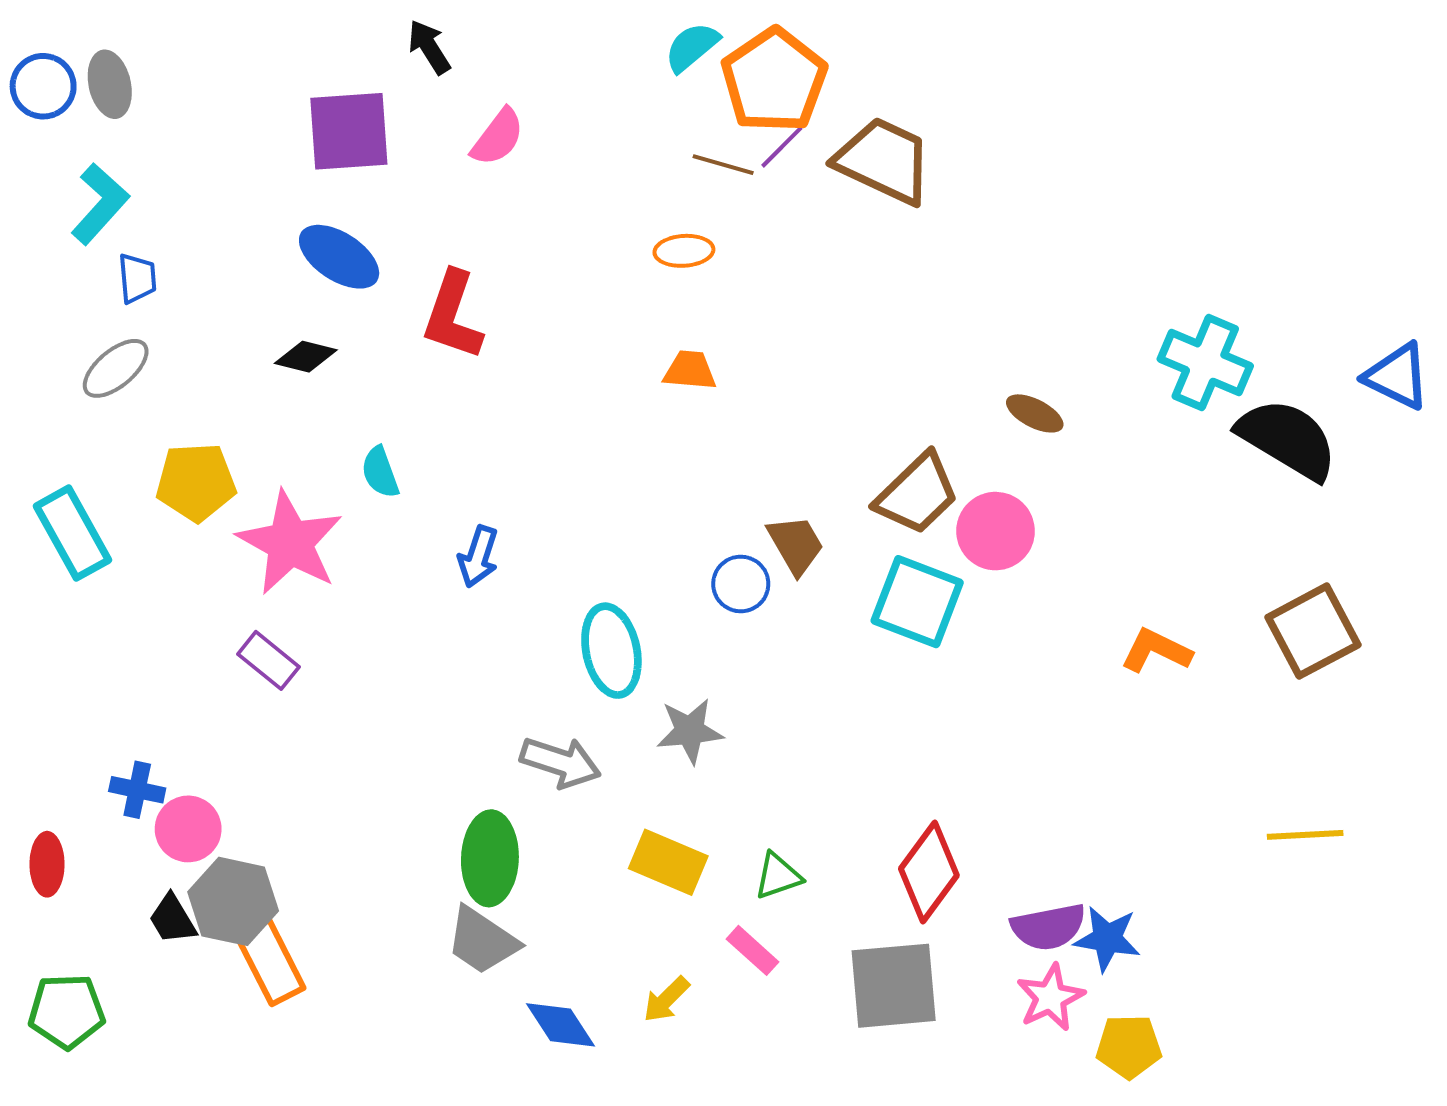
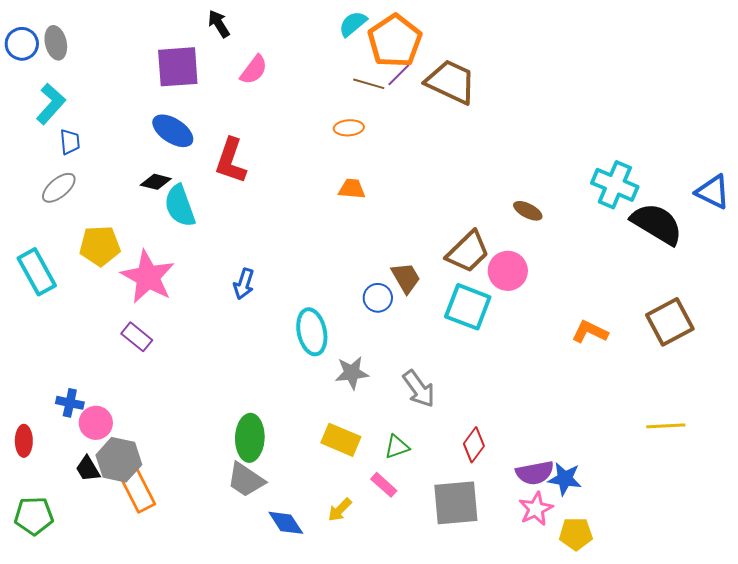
cyan semicircle: (380, 472) -> (180, 206), moved, size x1.6
gray arrow: (560, 762) -> (419, 389), moved, turned 36
red diamond: (929, 872) -> (474, 445), size x0.7

